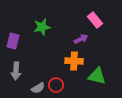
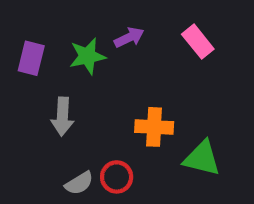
purple arrow: (81, 39) -> (129, 37), moved
purple rectangle: (13, 41) -> (31, 58), moved
gray arrow: (16, 71) -> (62, 117), moved

